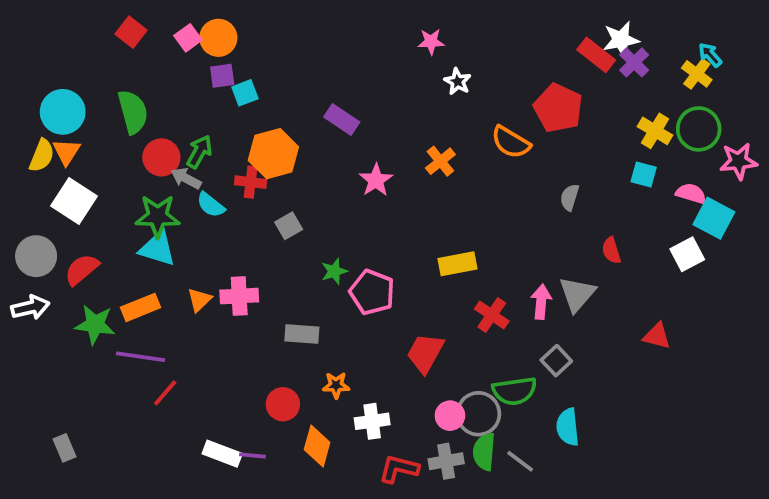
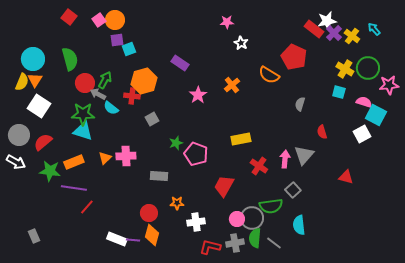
yellow cross: (697, 74) -> (352, 36), moved
white arrow: (30, 307) -> (16, 162), turned 42
orange diamond: (317, 446) -> (152, 235), moved

